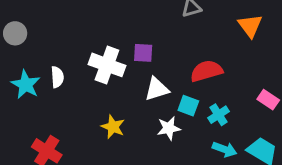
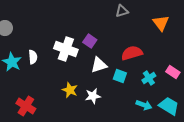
purple square: (143, 53) -> (90, 41), turned 32
cyan cross: (218, 115) -> (149, 78), moved
white star: (169, 128) -> (93, 96), moved

